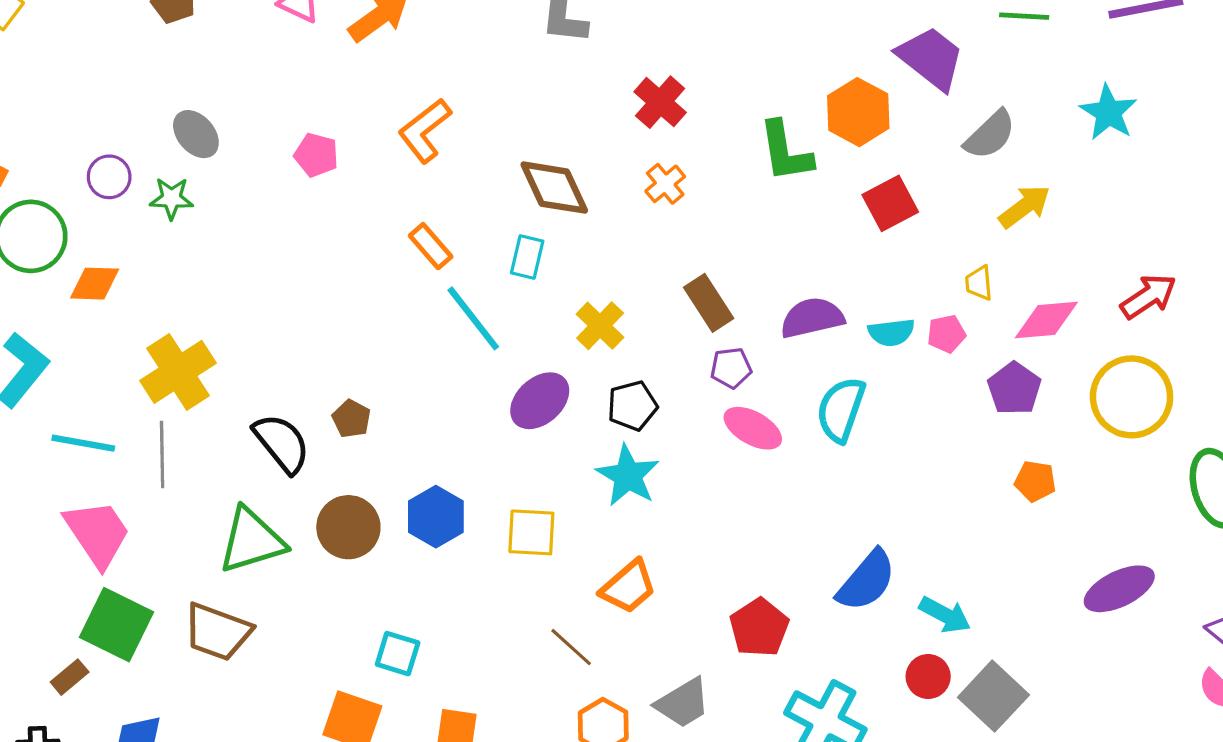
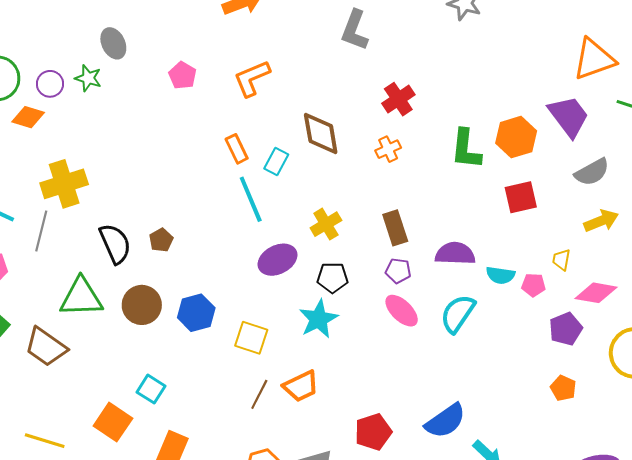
purple circle: (109, 177) -> (50, 84), moved
cyan rectangle: (527, 257) -> (276, 161), moved
brown line: (571, 647) -> (259, 394), moved, turned 60

